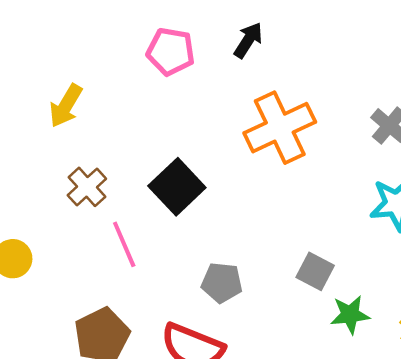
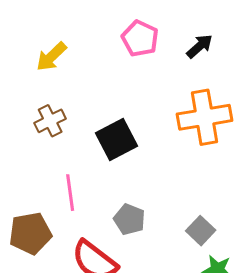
pink line: (124, 244) -> (70, 193), moved

